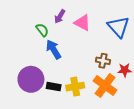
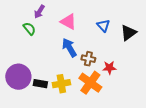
purple arrow: (60, 16) -> (39, 12), moved
blue triangle: (118, 27) -> (103, 26), size x0.6
blue arrow: (54, 49) -> (69, 48), moved

